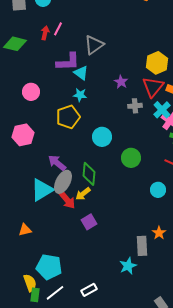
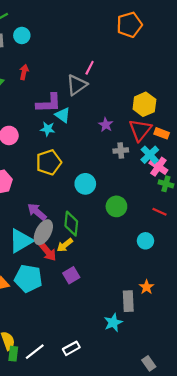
pink line: (58, 29) -> (90, 68), moved
cyan star: (80, 95) -> (48, 129), moved
cyan pentagon: (49, 267) -> (28, 278), moved

